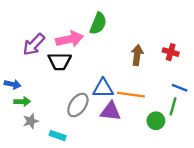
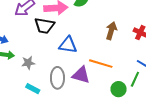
blue triangle: (103, 88) -> (68, 45), moved
gray ellipse: (78, 105) -> (57, 78), moved, turned -45
gray star: (31, 121) -> (28, 63), moved

